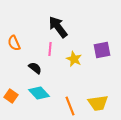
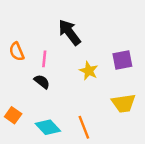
pink line: (50, 49) -> (44, 59), moved
cyan diamond: (39, 93) -> (48, 127), moved
yellow trapezoid: (98, 103) -> (124, 103), moved

